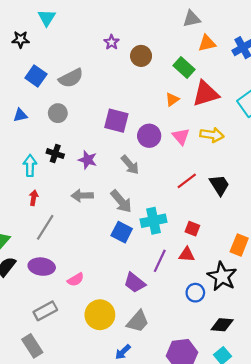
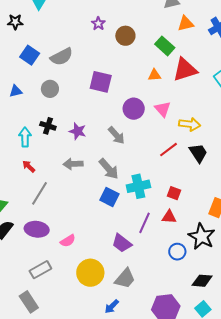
orange triangle: (172, 99) -> (154, 75), turned 32
purple square: (116, 121) -> (101, 82), moved
yellow arrow: (212, 135) -> (190, 124), moved
red arrow: (34, 198) -> (29, 166), turned -56

